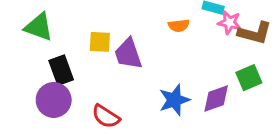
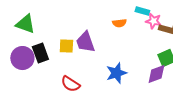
yellow square: (100, 42) -> (66, 46), moved
purple diamond: (216, 99) -> (156, 74), moved
purple circle: (54, 100) -> (22, 58), moved

